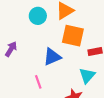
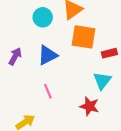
blue triangle: (52, 57) -> (48, 55), moved

